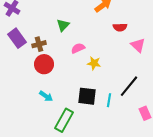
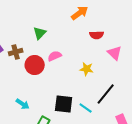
yellow star: (94, 63) -> (87, 69), moved
red circle: (44, 64) -> (35, 65), moved
cyan line: (109, 100) -> (86, 108), turned -64

